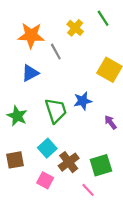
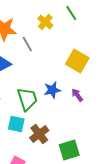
purple arrow: (111, 122) -> (77, 95), moved
cyan square: (47, 148) -> (16, 124), moved, turned -36
brown cross: (69, 162) -> (39, 134), moved

